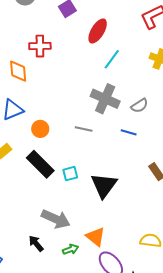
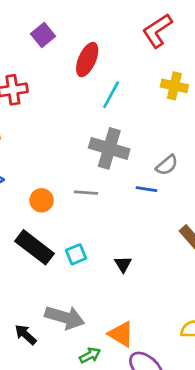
gray semicircle: (140, 106) -> (167, 165), moved
orange circle: (40, 129) -> (42, 200), moved
black triangle: (104, 185) -> (123, 264), size x0.5
black arrow: (36, 243) -> (26, 335), moved

